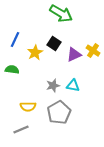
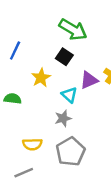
blue line: (15, 40) -> (15, 51), moved
black square: (54, 44) -> (64, 57), moved
cyan triangle: (73, 86) -> (69, 95), moved, turned 32

